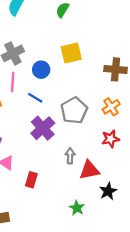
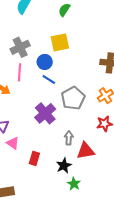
yellow square: (71, 53) -> (60, 42), moved
blue line: (35, 98) -> (49, 80), moved
black star: (108, 191) -> (64, 166), moved

